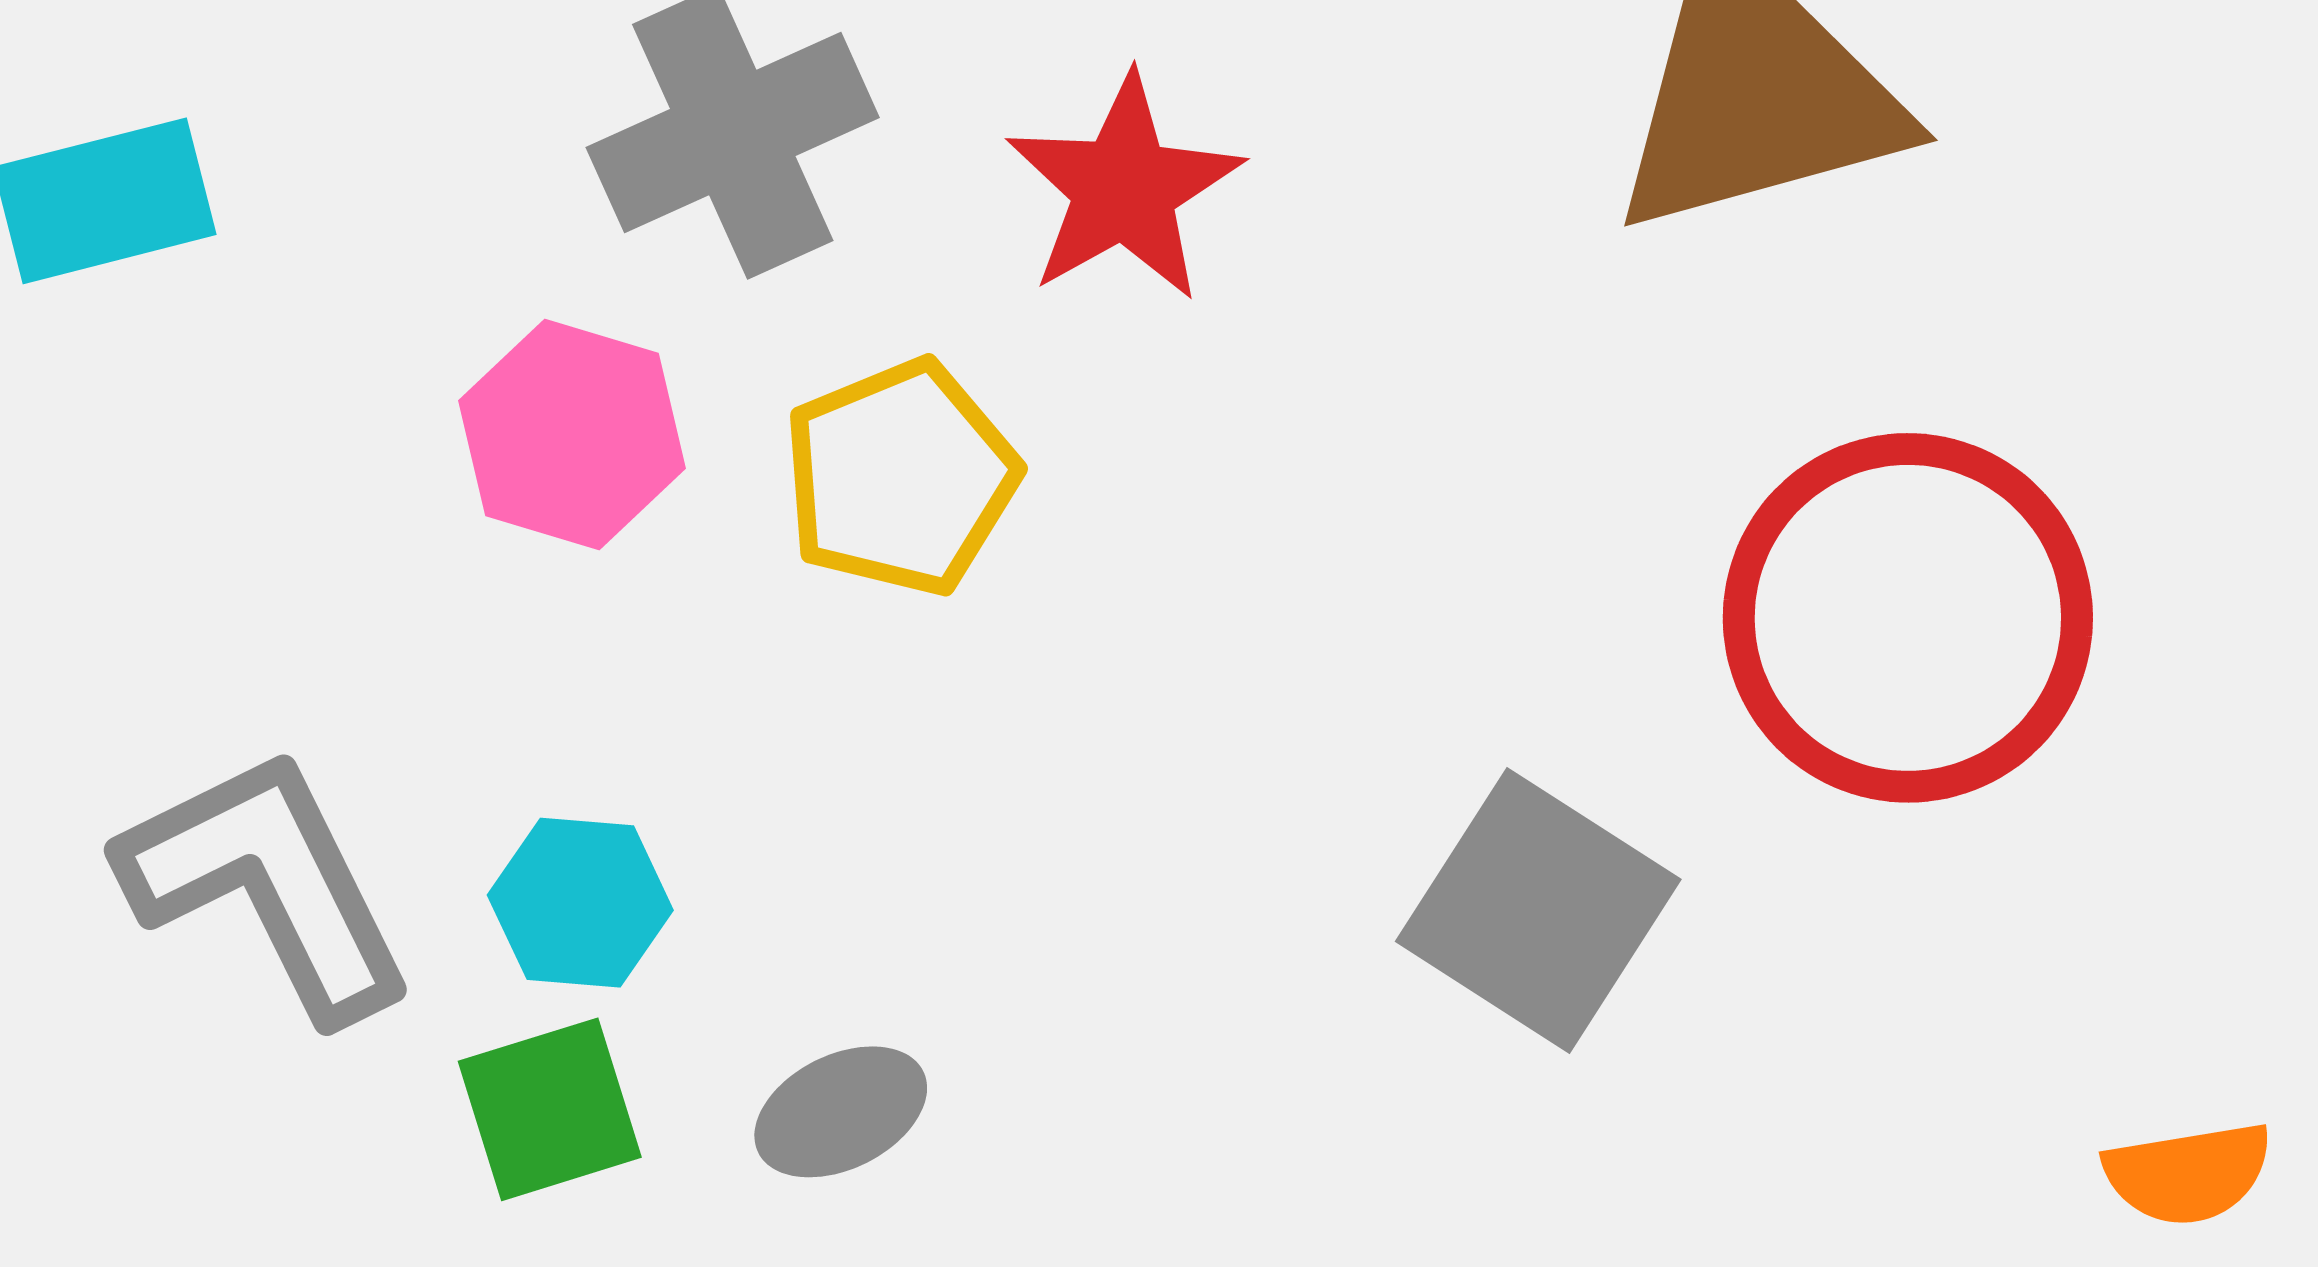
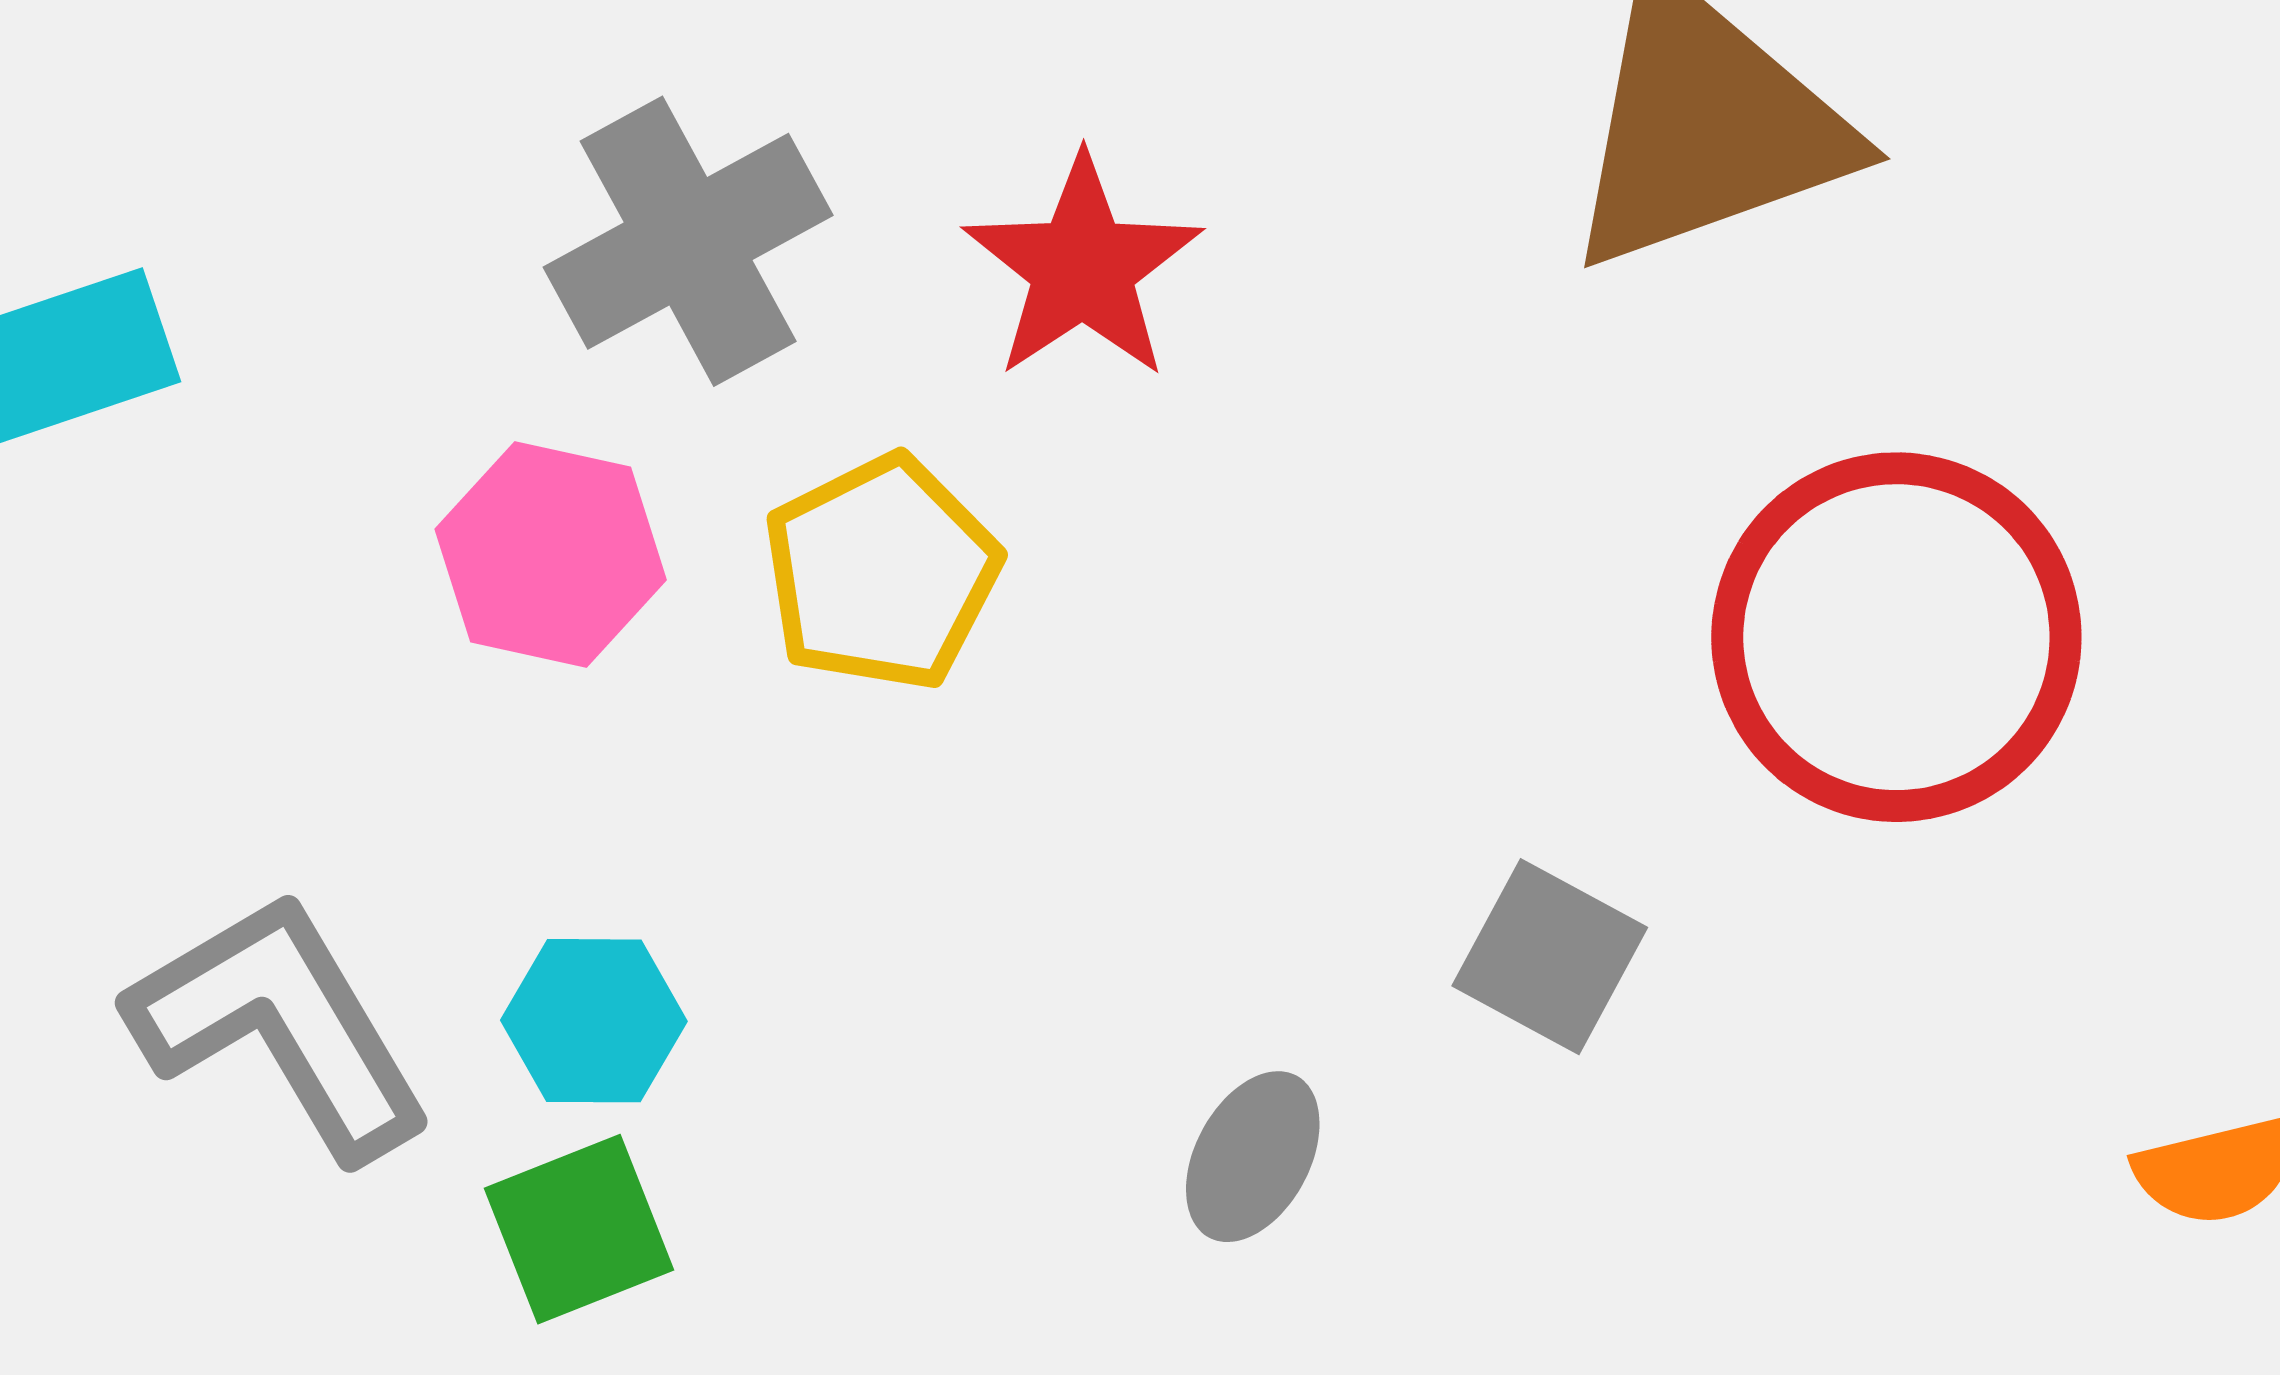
gray square: (1538, 910) -> (1550, 957), size x0.7
gray ellipse: (841, 1112) -> (1253, 1157), moved, turned -31

